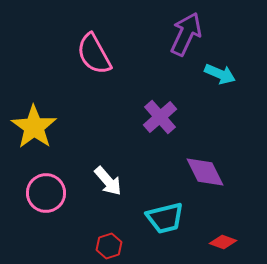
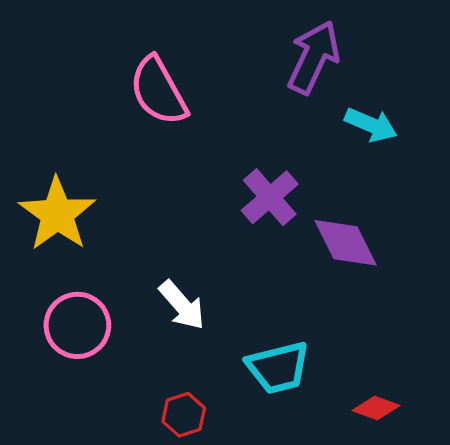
purple diamond: (205, 172) -> (346, 243), moved

